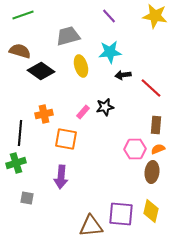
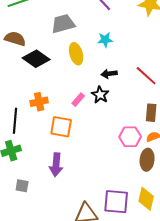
cyan star: (110, 52) -> (105, 40), size x0.7
black arrow: (123, 75) -> (109, 74), moved
black star: (105, 107) -> (100, 95), turned -30

